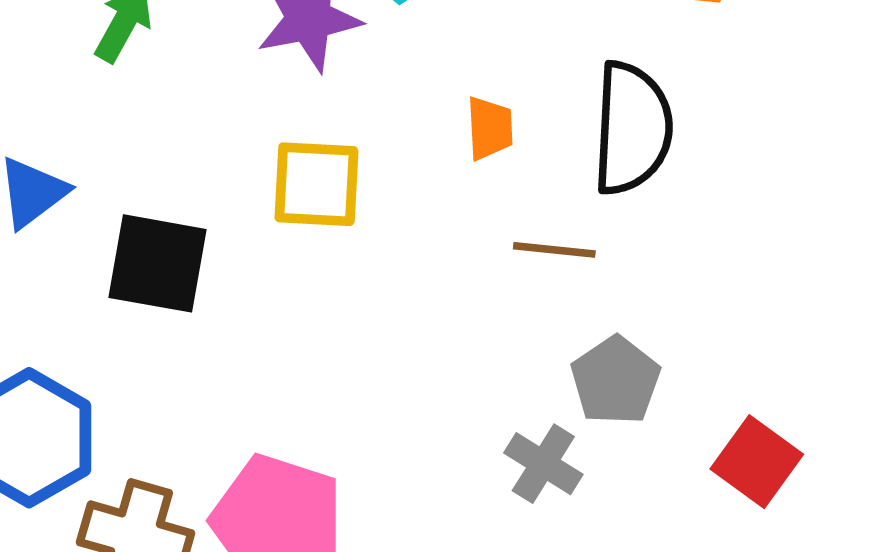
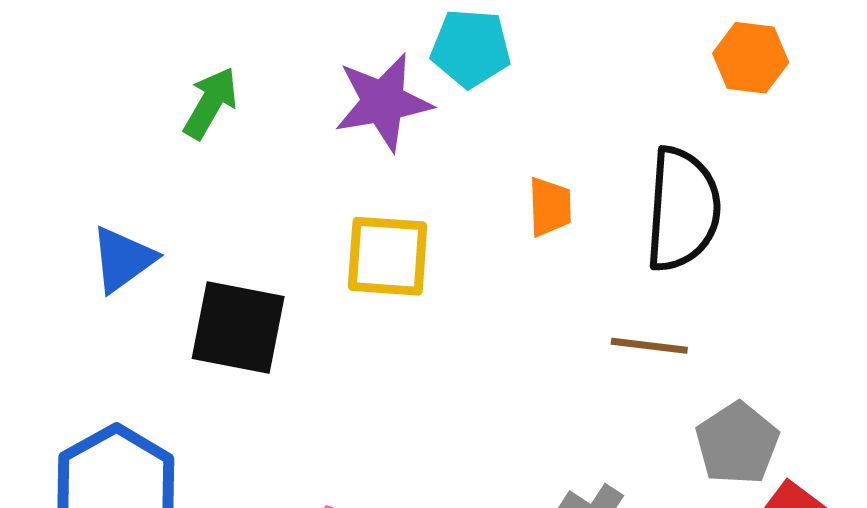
brown line: (554, 250) -> (649, 346), moved
gray pentagon: (615, 380) -> (737, 443), moved

